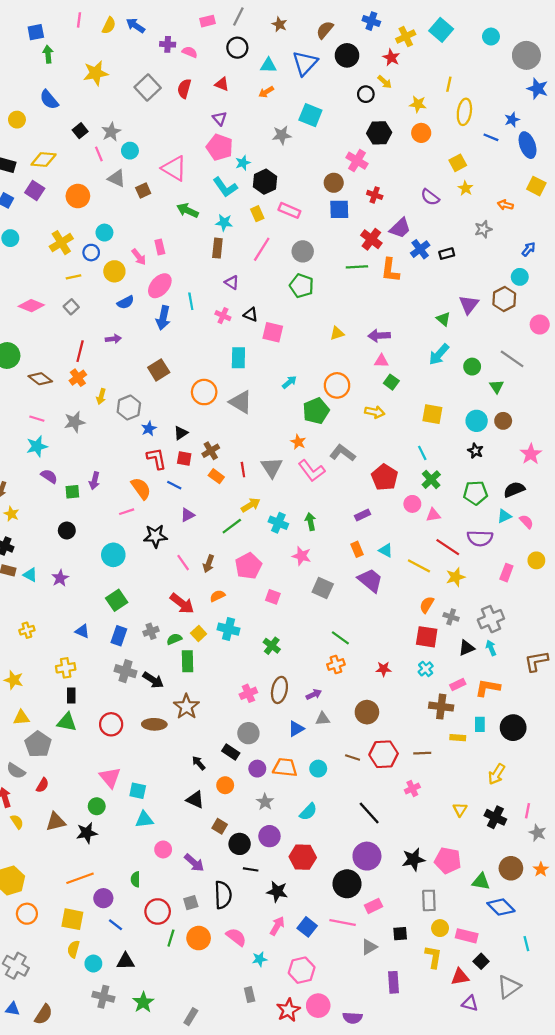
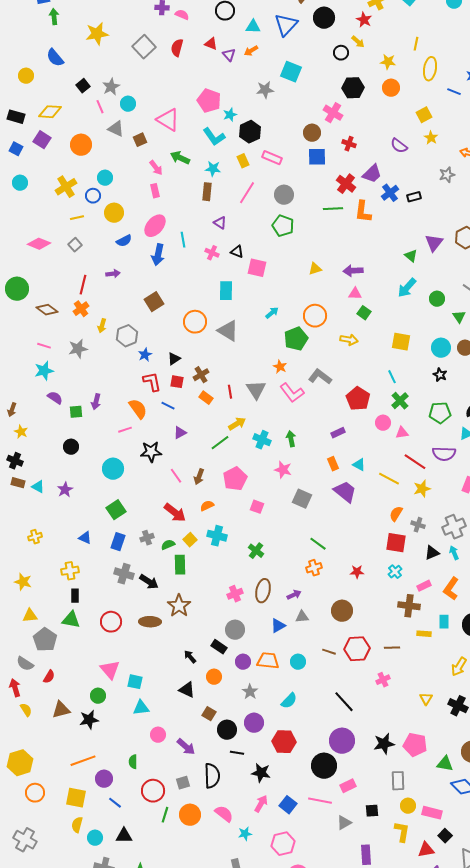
purple triangle: (220, 119) -> (229, 55), moved
pink arrow: (139, 257) -> (156, 168), moved
orange L-shape: (488, 688) -> (451, 589), turned -65

